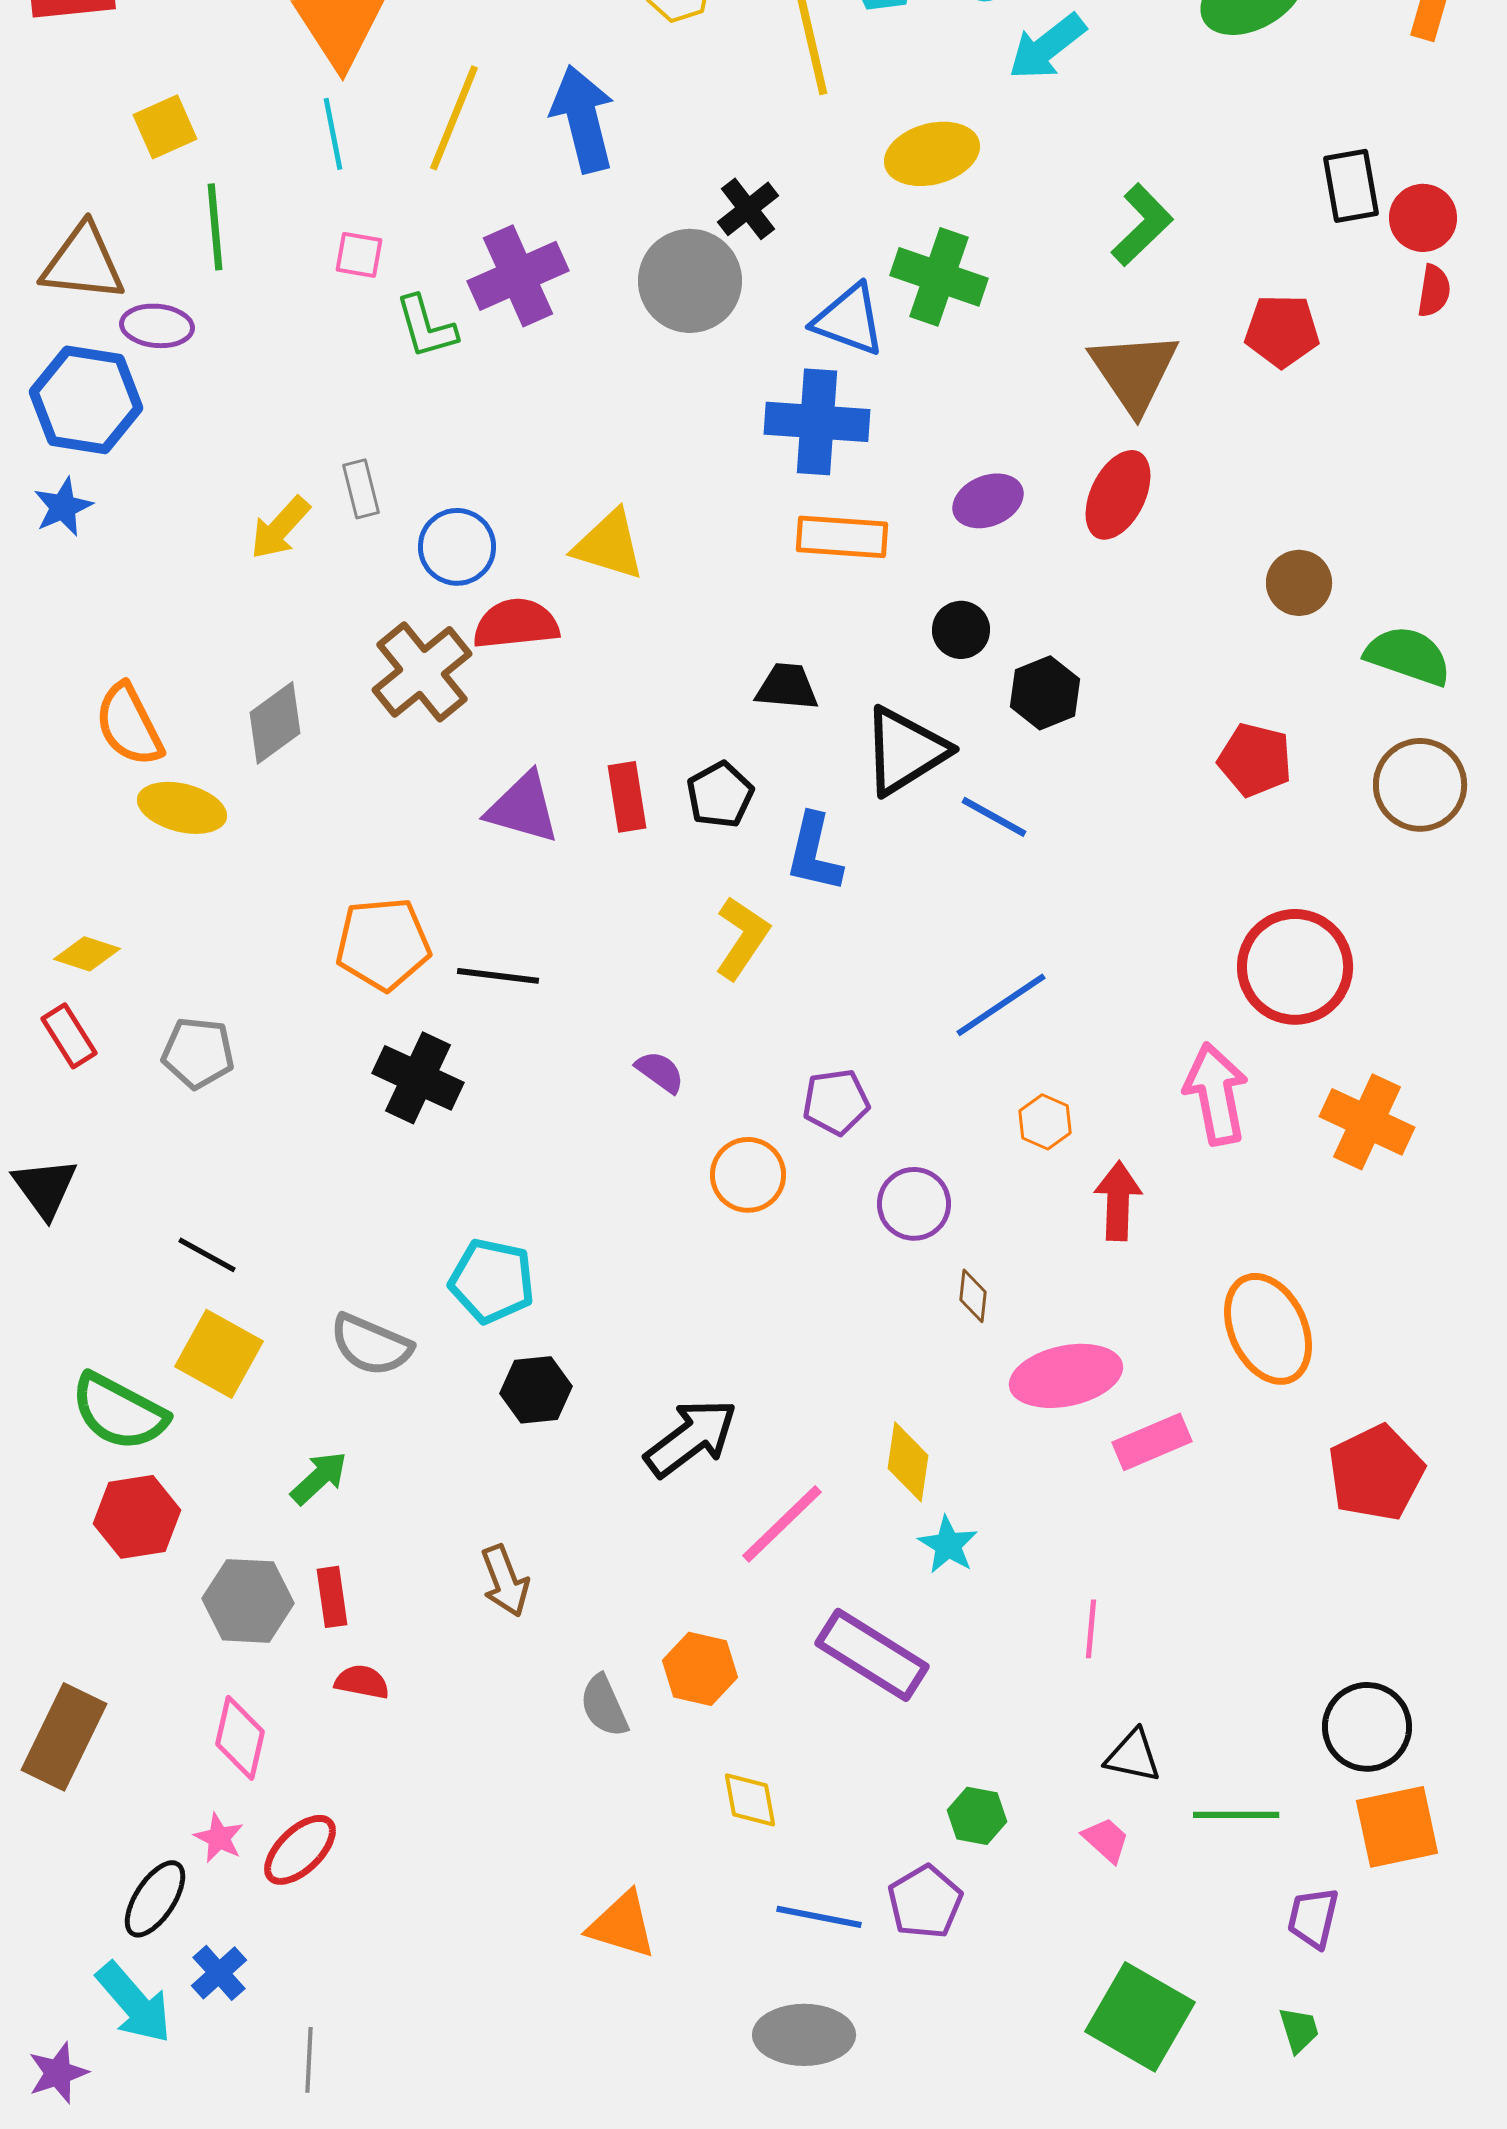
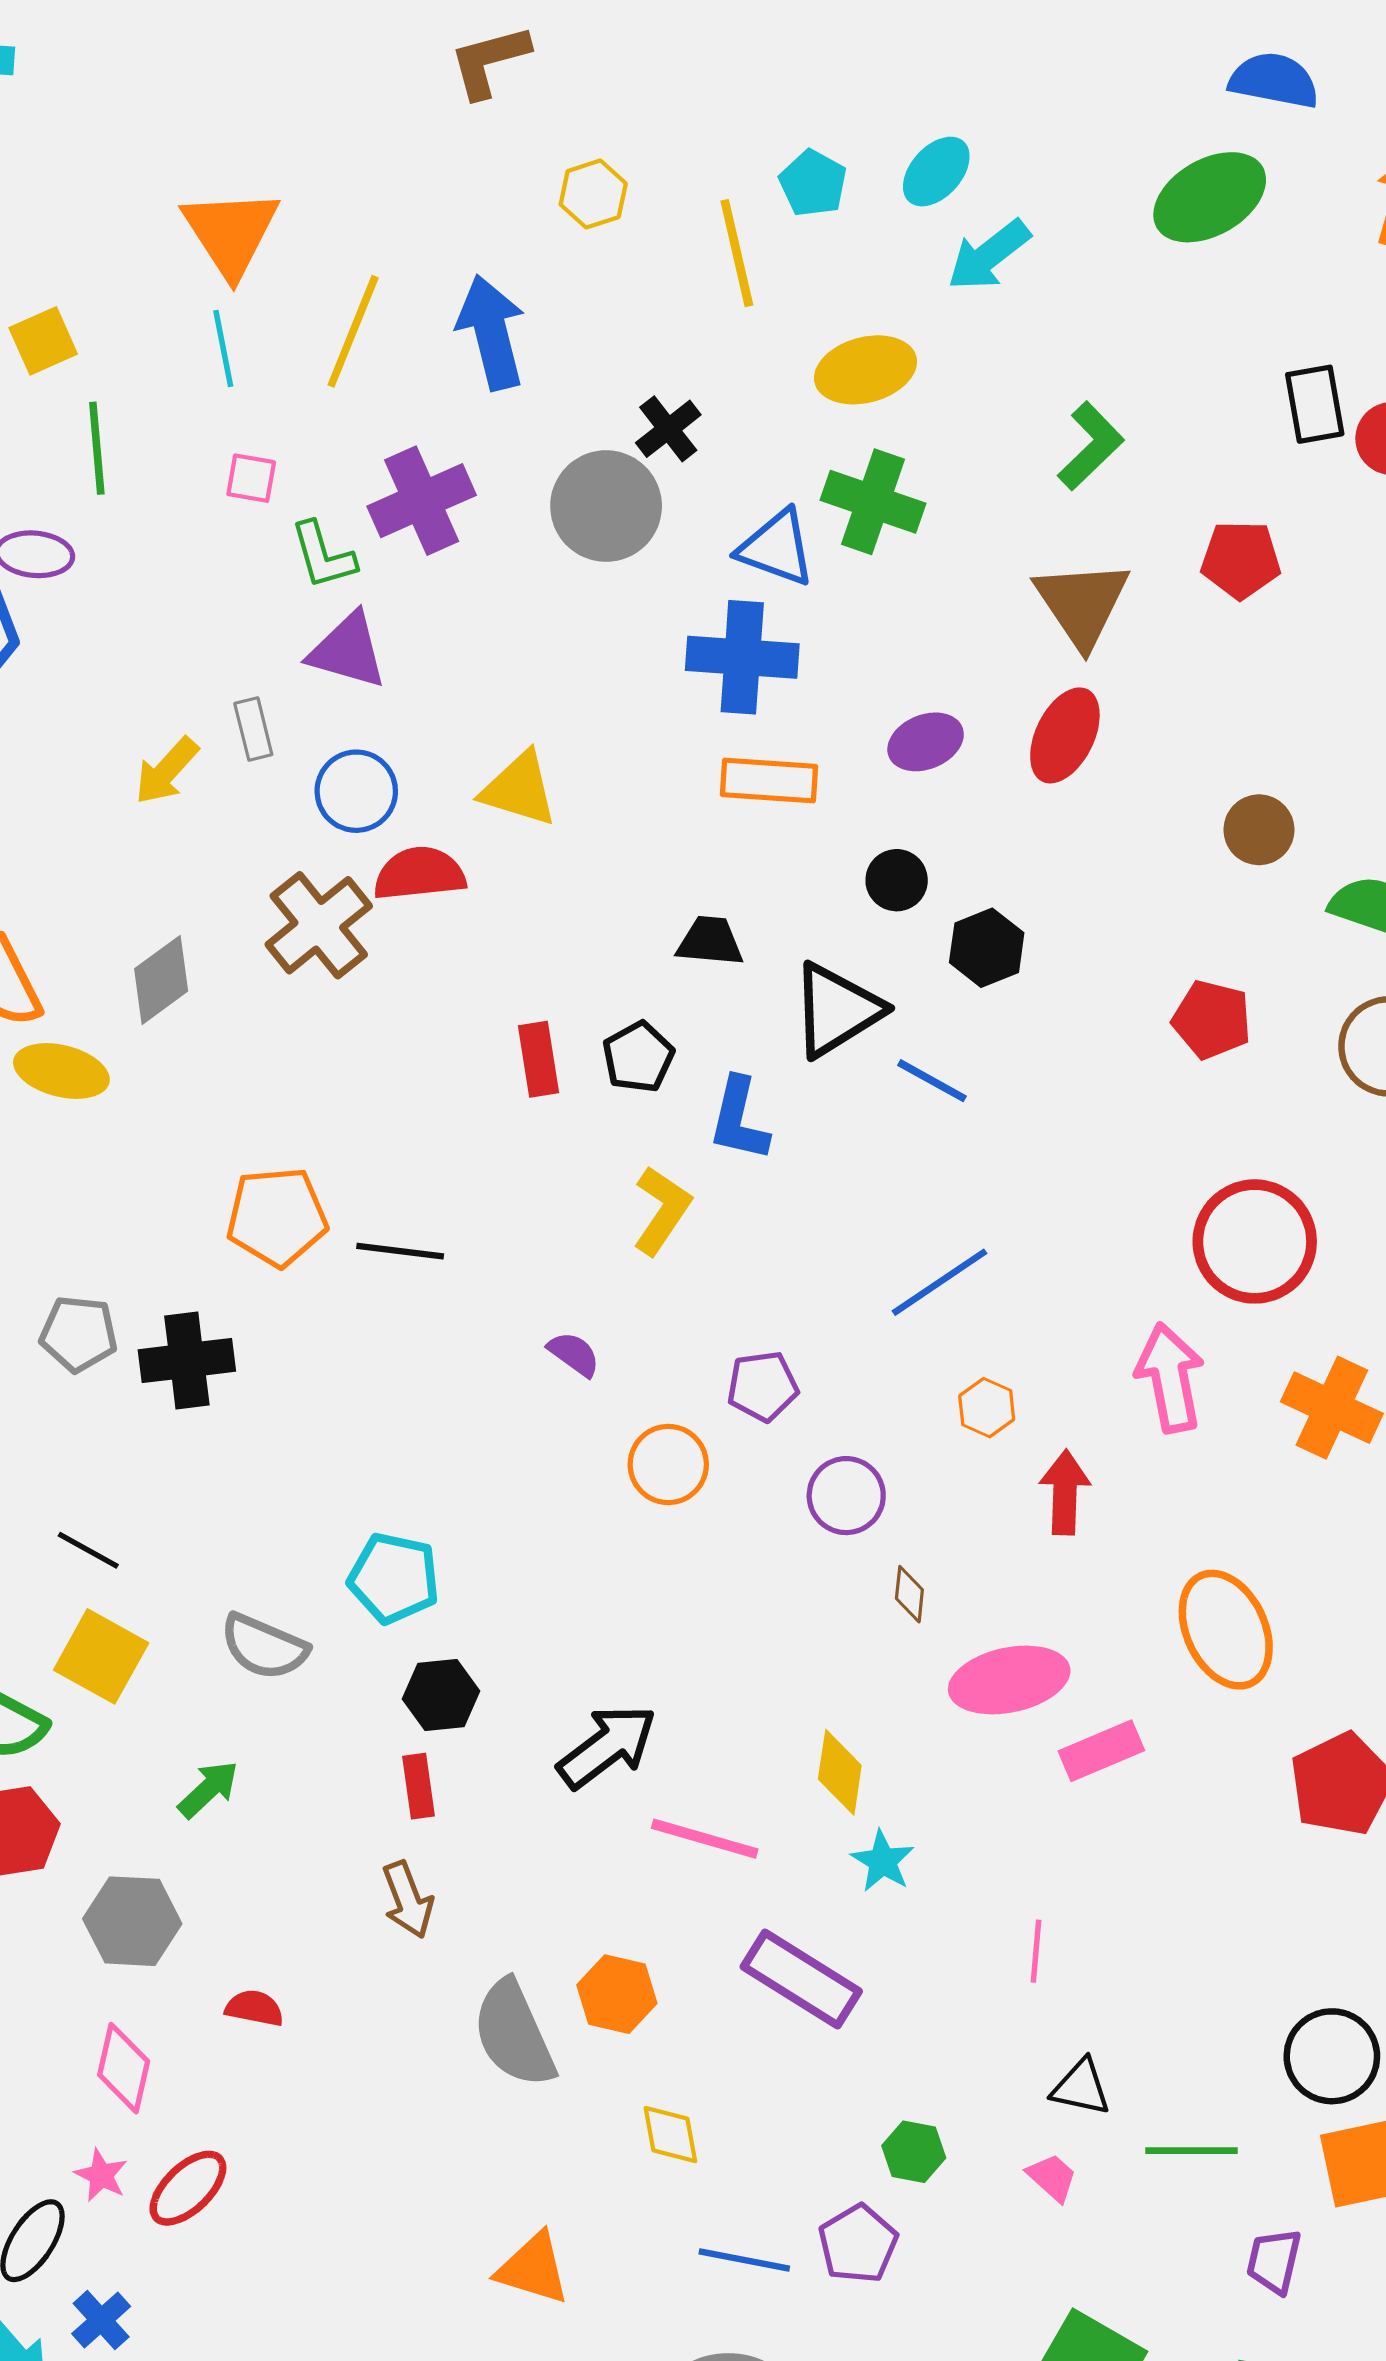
purple triangle: (523, 808) -> (348, 651), moved
black cross: (418, 1078) -> (187, 1360), moved, turned -32
pink line: (782, 1524) -> (705, 1839), turned 60
red rectangle: (332, 1597) -> (418, 1786), moved
gray semicircle: (604, 1706) -> (514, 2034), size x1.6

